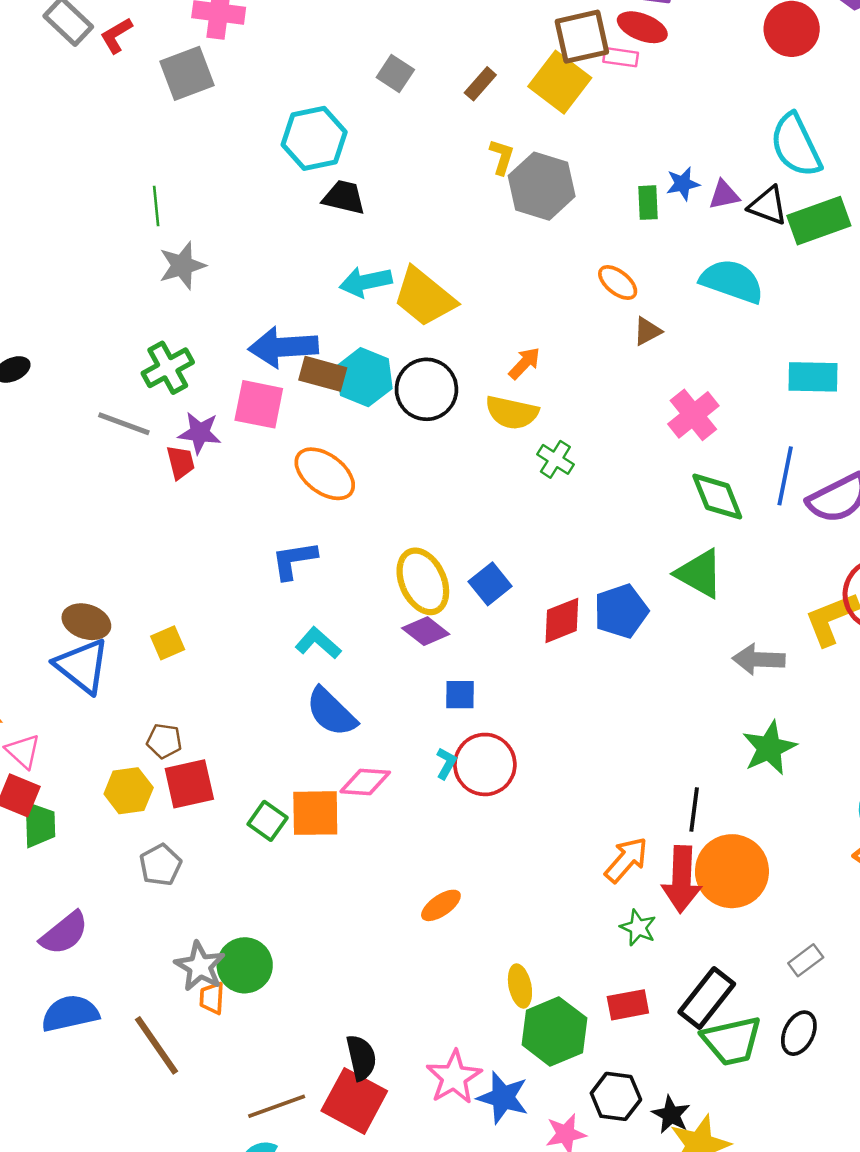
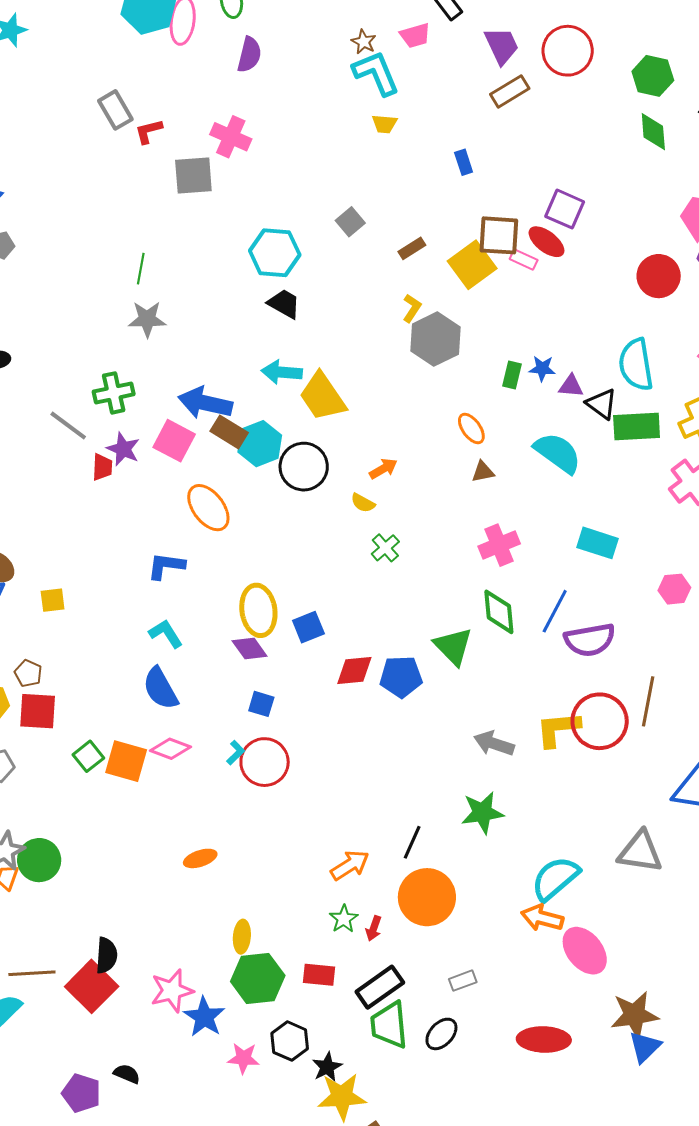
yellow semicircle: (512, 412) -> (363, 503), size x0.6
green triangle: (699, 574) -> (453, 646), moved
red arrow: (682, 879) -> (374, 928), moved, size x0.5
green trapezoid: (732, 1041) -> (389, 1025), turned 81

